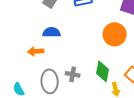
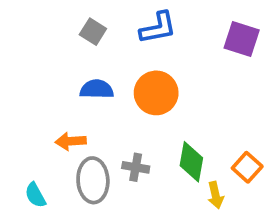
orange circle: (115, 34) -> (156, 93), moved
orange arrow: (36, 51) -> (71, 141), moved

